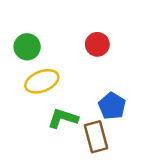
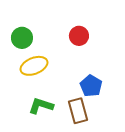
green L-shape: (63, 118) -> (41, 106), moved

